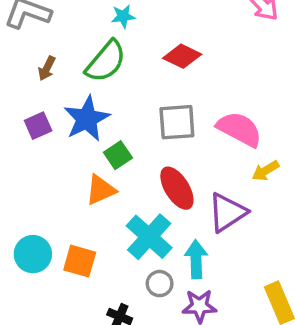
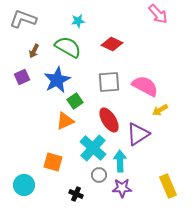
green semicircle: (106, 61) -> (68, 47), turned -100
purple square: (38, 126) -> (22, 77), moved
cyan circle: (33, 254) -> (24, 185), moved

